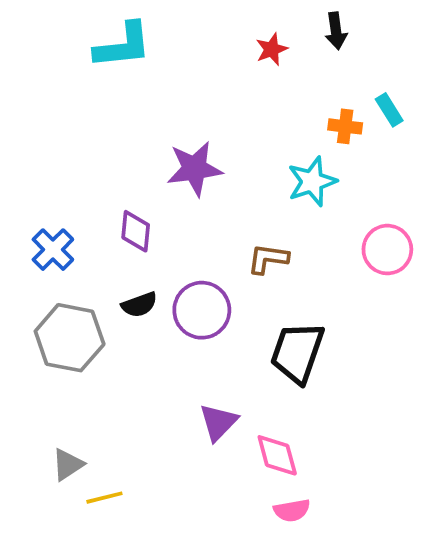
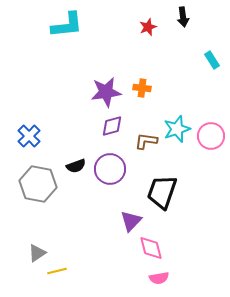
orange cross: (345, 126) -> (142, 88), moved
cyan star: (312, 182) -> (177, 129), moved
purple diamond: (136, 231) -> (112, 126), moved, turned 70
purple triangle: (218, 422) -> (131, 221), moved

